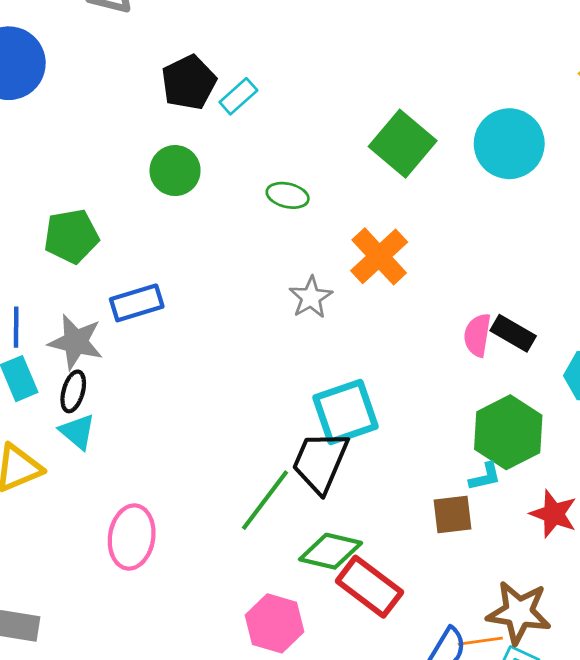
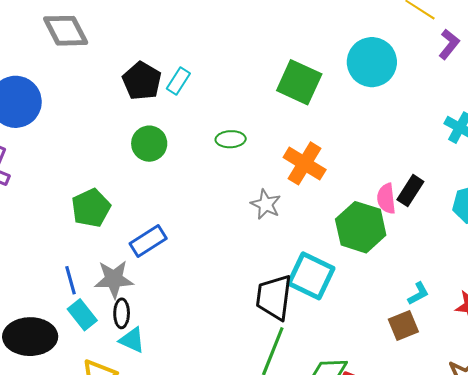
black rectangle: (513, 333) -> (410, 191), turned -72
cyan square: (345, 412) -> (311, 276), turned -30
green hexagon: (508, 432) -> (361, 227), moved
black trapezoid: (320, 462) -> (274, 297), moved

